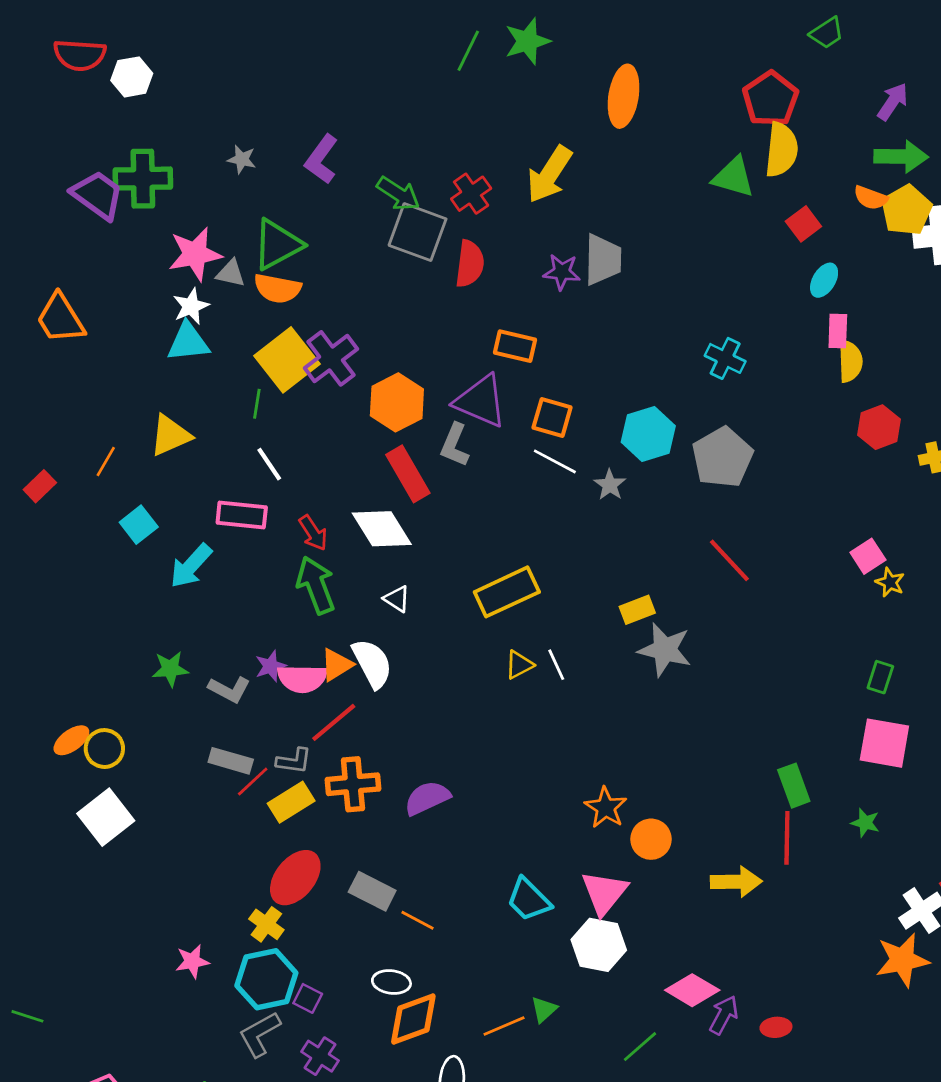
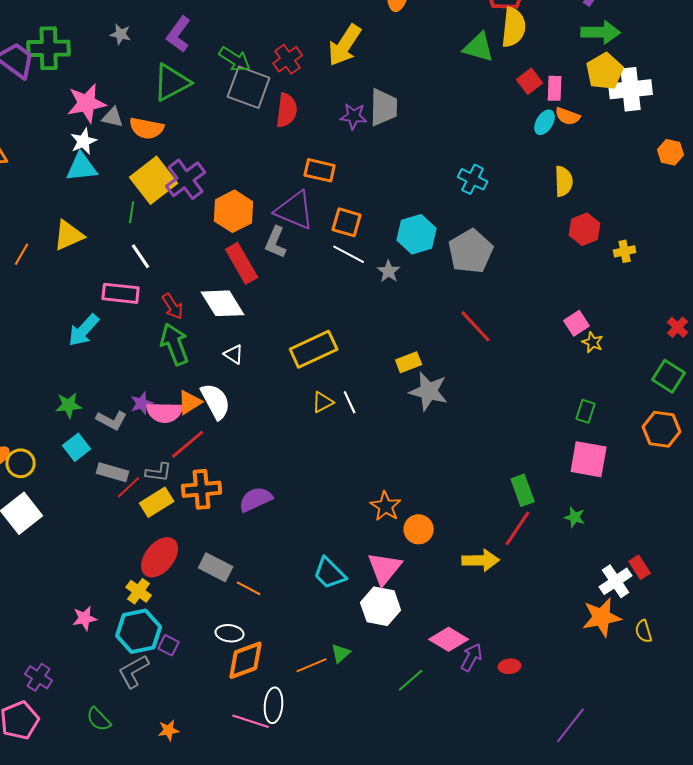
orange semicircle: (871, 198) -> (568, 116), moved
green triangle: (277, 244) -> (172, 82), moved
pink rectangle: (838, 331) -> (555, 88), moved
cyan square: (139, 525) -> (77, 447), moved
red line: (787, 838) -> (518, 528), turned 33
purple cross: (320, 1056) -> (39, 677), moved

